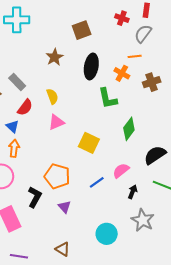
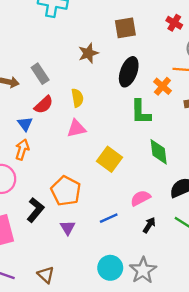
green diamond: (129, 129) -> (159, 152), turned -55
blue line: (97, 182) -> (109, 218), moved
gray star: (143, 220) -> (143, 270), moved
brown triangle: (63, 249) -> (46, 275), moved

